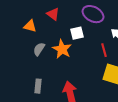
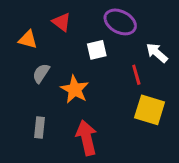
orange star: (62, 49) -> (75, 89), moved

